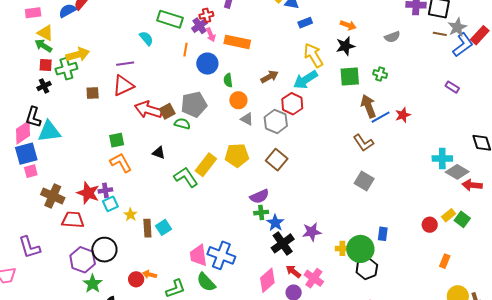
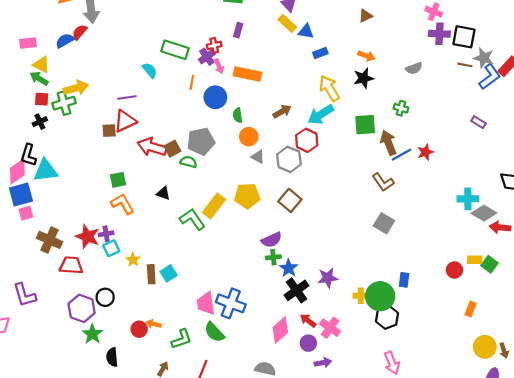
gray star: (457, 27) -> (484, 58), turned -30
green square: (350, 76) -> (365, 125), moved
brown square: (93, 93) -> (109, 131), moved
yellow rectangle: (449, 215) -> (475, 260), turned 40
black circle: (104, 250) -> (105, 297), size x0.7

